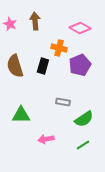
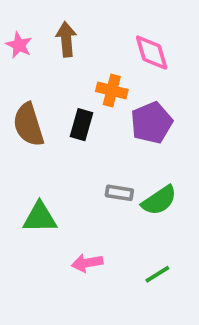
pink diamond: (80, 28) -> (152, 53), turned 45
green semicircle: (84, 119) -> (159, 200), moved

